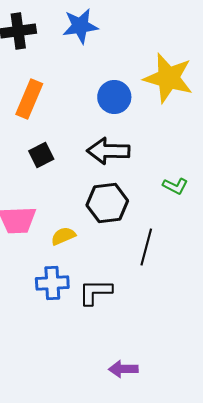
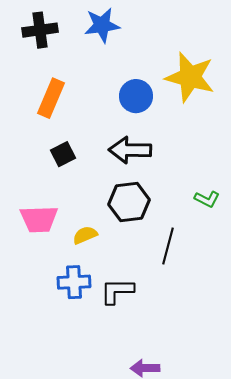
green L-shape: (175, 186) -> (207, 199), moved

